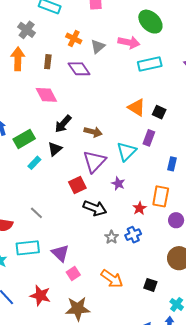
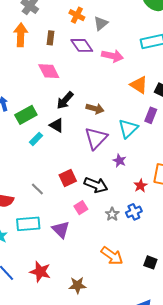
pink arrow: (129, 42) -> (112, 56), moved
black triangle: (55, 149) -> (57, 125), turned -49
red square: (77, 185) -> (68, 178), moved
pink square: (73, 273) -> (81, 208), moved
brown star: (78, 309) -> (77, 285), size x0.7

